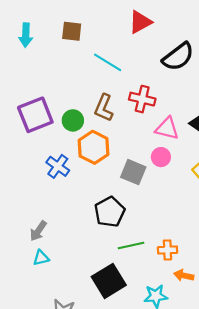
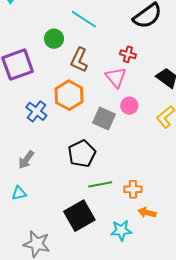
red cross: (142, 99) -> (128, 54), moved, size x0.7
green circle: (73, 120) -> (54, 39), moved
pink triangle: (167, 128) -> (116, 77), moved, turned 35
gray arrow: (38, 231) -> (26, 160), moved

